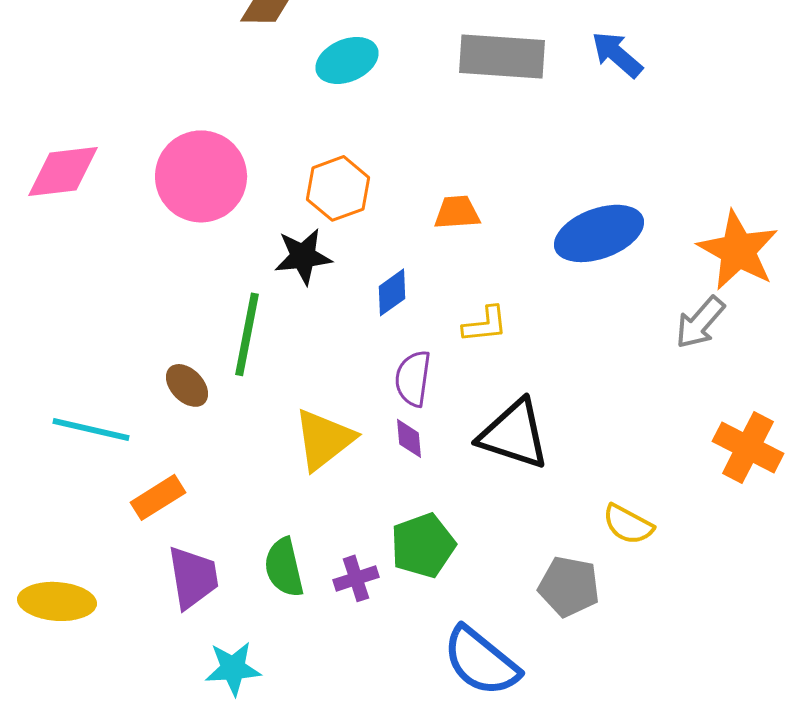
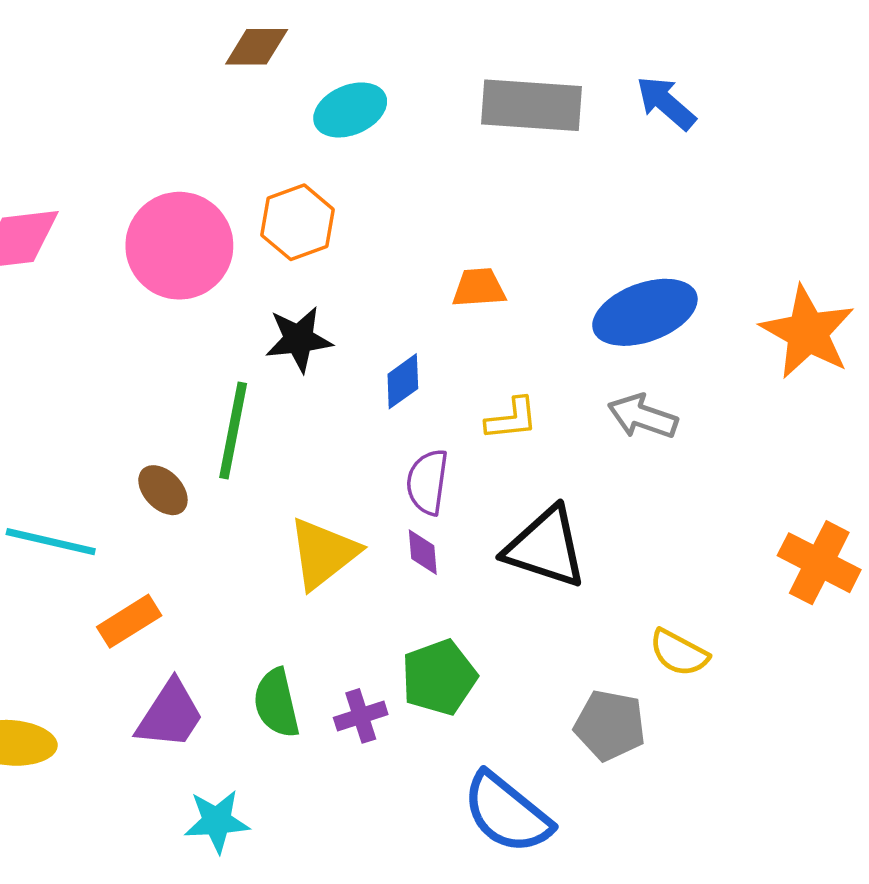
orange hexagon: (338, 188) -> (298, 222), moved
gray arrow: (700, 322) -> (643, 416), moved, turned 68
purple trapezoid: (193, 577) -> (170, 715), turned 42

